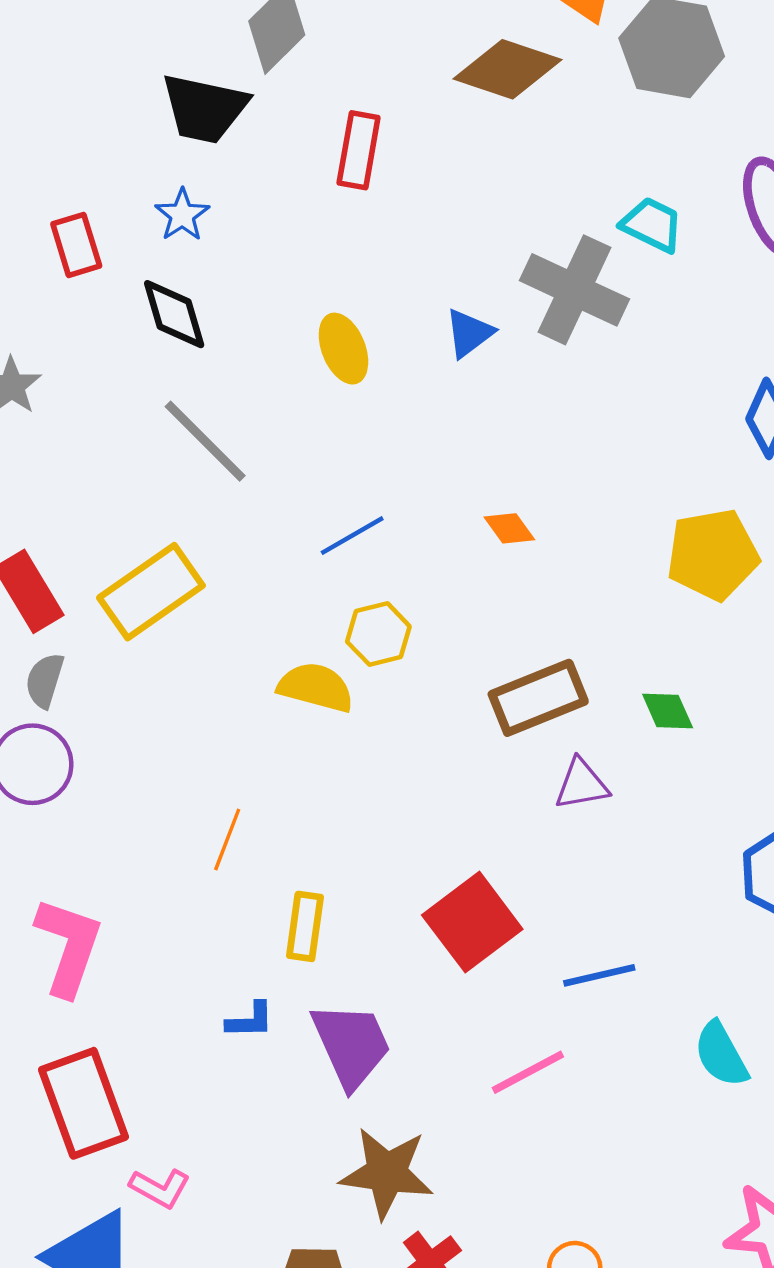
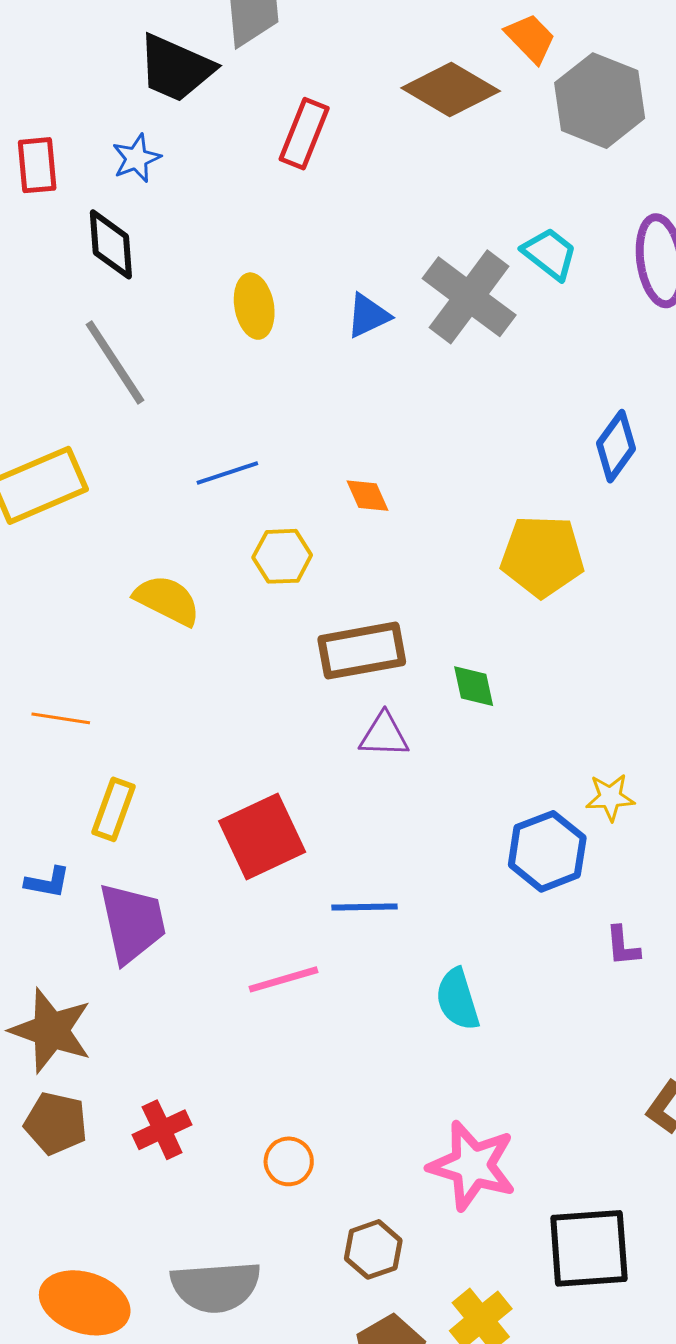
yellow hexagon: (378, 634) -> (282, 556), moved
orange line: (227, 839) -> (61, 718), turned 66
brown star: (387, 1173) -> (51, 1031), moved

